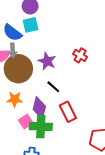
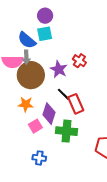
red cross: (80, 55) -> (79, 61), moved
red rectangle: (68, 112) -> (76, 104), moved
green cross: (41, 126) -> (67, 131), moved

